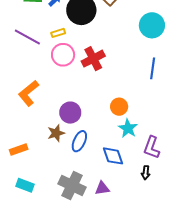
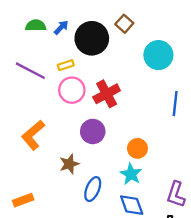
cyan circle: (152, 25) -> (158, 55), moved
purple circle: (70, 113) -> (93, 131), moved
cyan star: (128, 128) -> (131, 174), moved
brown star: (56, 133) -> (69, 164), moved

